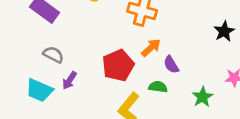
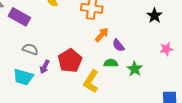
red pentagon: (118, 65) -> (70, 61), moved
green star: (202, 97) -> (135, 69), moved

